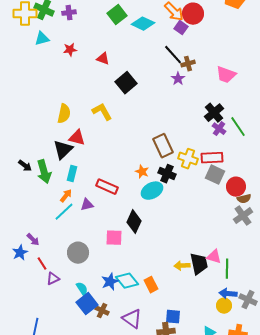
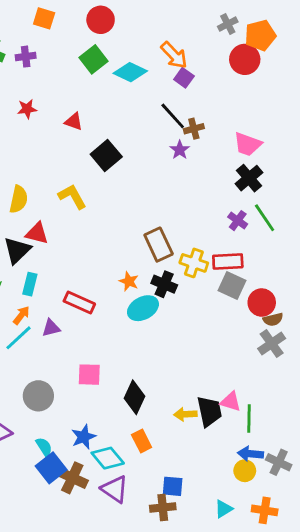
red circle: (193, 14) -> (245, 59), moved
black cross: (214, 113) -> (249, 178), moved
black diamond: (134, 222) -> (134, 397), moved
cyan diamond: (127, 281) -> (108, 458), moved
brown cross: (102, 311) -> (72, 478), size x1.5

